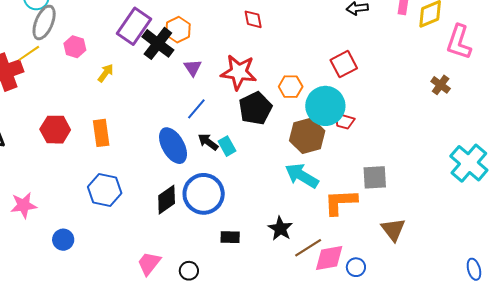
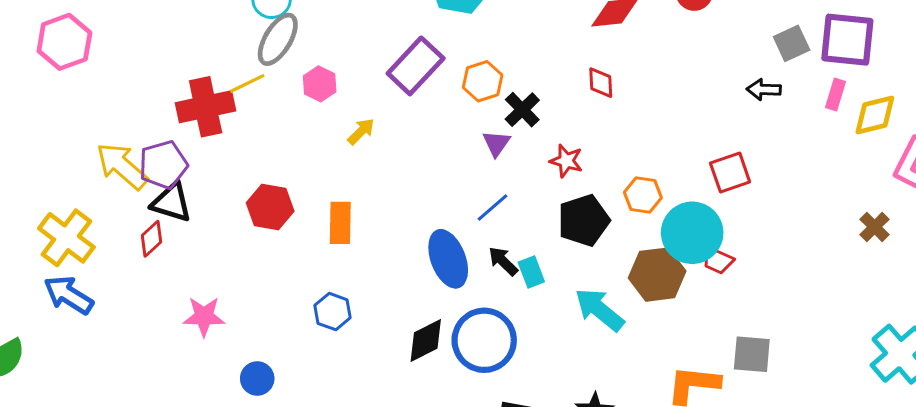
black cross: (158, 43) -> (522, 110), moved, size x0.7
red star: (239, 72) -> (566, 161), size x0.6
cyan arrow: (302, 176) -> (599, 310), moved
blue hexagon: (105, 190) -> (333, 312), size x0.7

